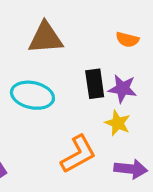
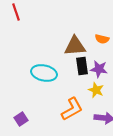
brown triangle: (46, 38) -> (75, 46), moved

